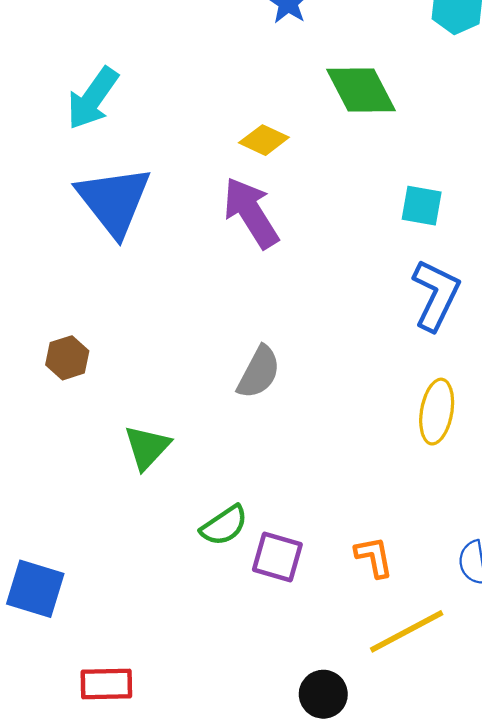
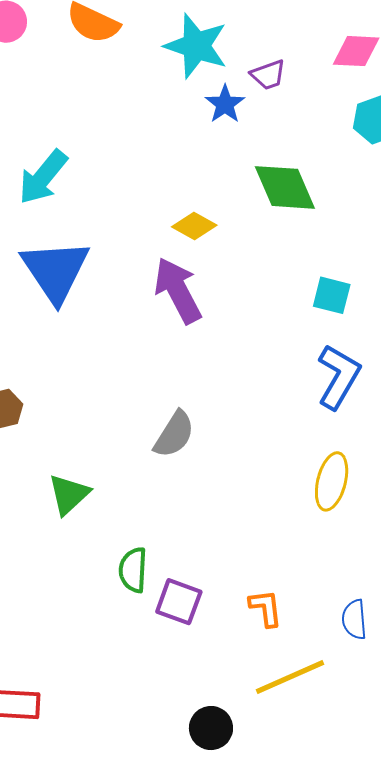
green semicircle: (224, 526) -> (133, 570), turned 123

